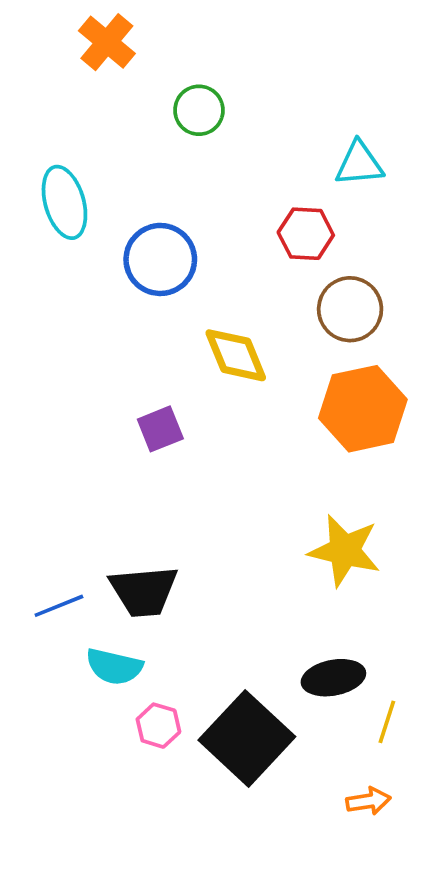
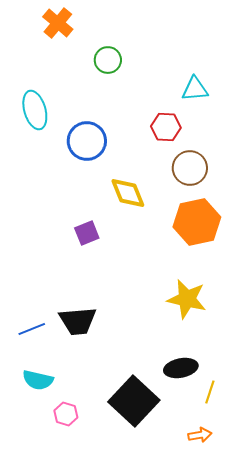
cyan semicircle: (114, 667) -> (38, 380), moved
pink hexagon: (158, 726) -> (66, 414), moved

